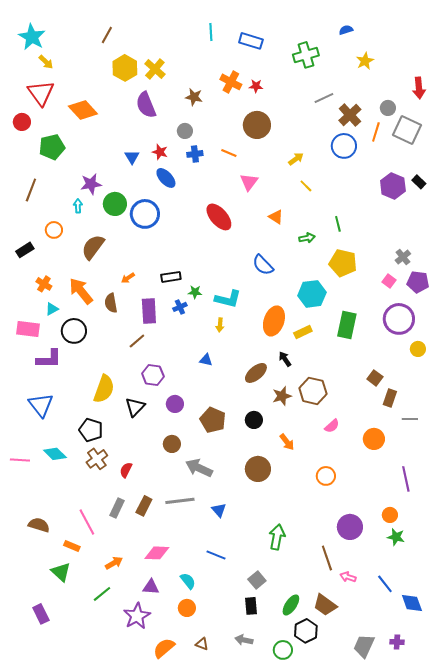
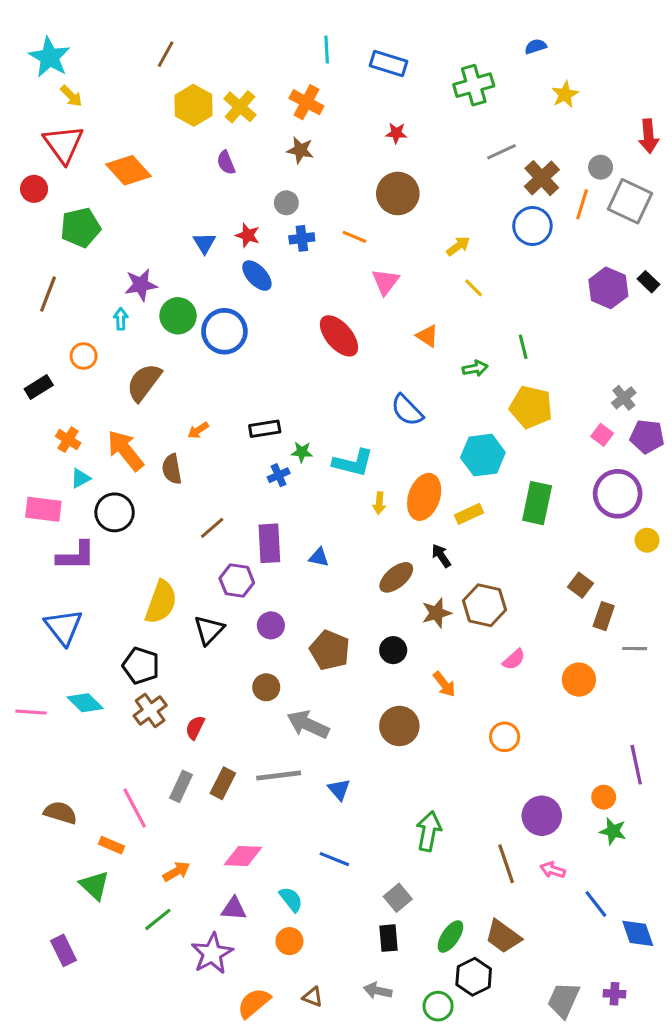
orange cross: (231, 82) -> (306, 102), moved
purple semicircle: (146, 105) -> (226, 163), size x0.6
purple rectangle: (149, 311) -> (269, 543), moved
yellow arrow: (220, 325) -> (379, 503), moved
purple line: (406, 479) -> (636, 765), moved
pink arrow: (348, 577) -> (553, 870), moved

